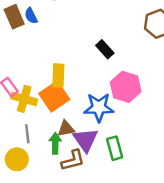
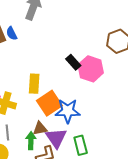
pink hexagon: (126, 87) -> (91, 69), moved
orange square: (54, 97) -> (49, 103), moved

